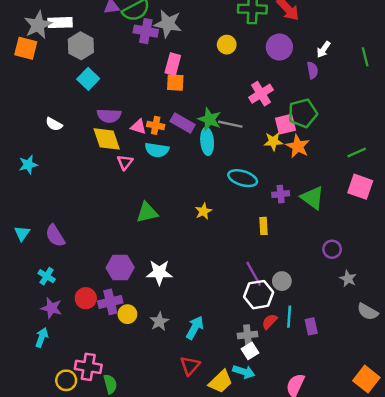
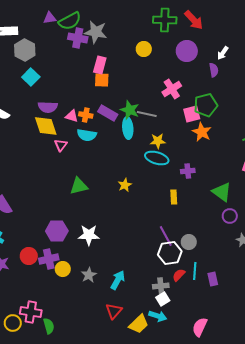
yellow star: (273, 141) -> (158, 141), moved
green triangle: (312, 198) -> (222, 192), moved

